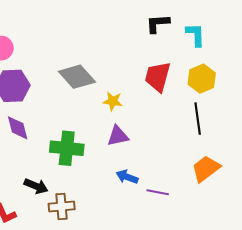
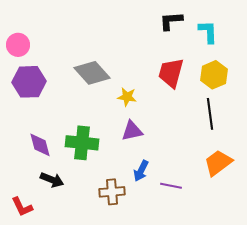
purple diamond: (18, 128) -> (40, 145), moved
blue arrow: (127, 177) -> (141, 171), turned -85
brown cross: (62, 207) -> (112, 192), moved

